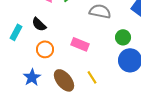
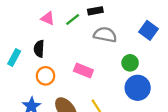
black semicircle: (39, 24) -> (39, 49), turned 49

